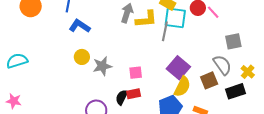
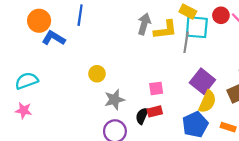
blue L-shape: (80, 26) -> (54, 38), moved
gray star: (102, 66) -> (114, 100), moved
pink star: (14, 101) -> (24, 110), moved

